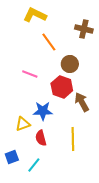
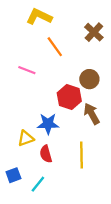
brown cross: (84, 29) -> (94, 32), turned 30
brown circle: (70, 64) -> (89, 79), moved
pink line: (30, 74) -> (27, 70), moved

